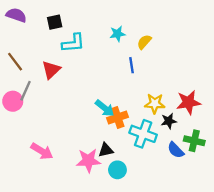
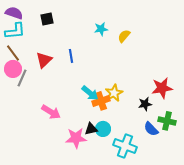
cyan L-shape: (73, 43) -> (15, 31), moved
blue line: (131, 65) -> (71, 56), moved
pink circle: (13, 101) -> (13, 69), moved
yellow star: (155, 104) -> (114, 93), moved, turned -30
cyan cross: (143, 134) -> (125, 146), moved
pink arrow: (42, 151) -> (51, 112), moved
cyan circle: (117, 170) -> (103, 129), moved

